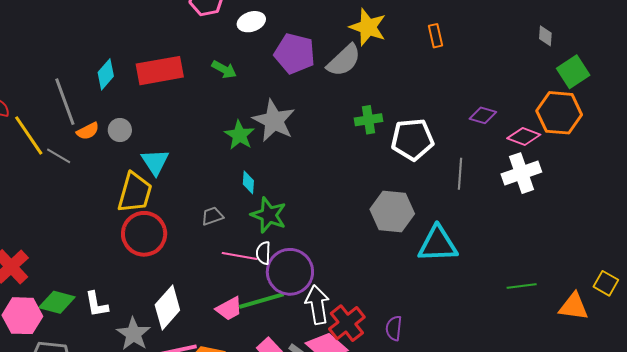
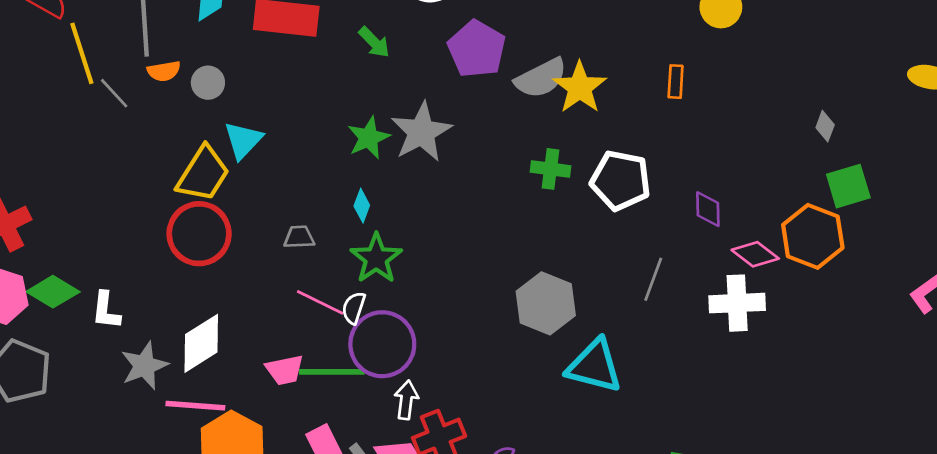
yellow star: (368, 27) -> (580, 87), moved
purple diamond: (483, 115) -> (708, 209), turned 56
white pentagon: (412, 139) -> (621, 180), moved
white arrow: (317, 305) -> (406, 400), size x0.7

